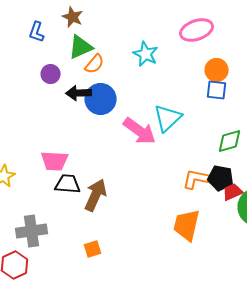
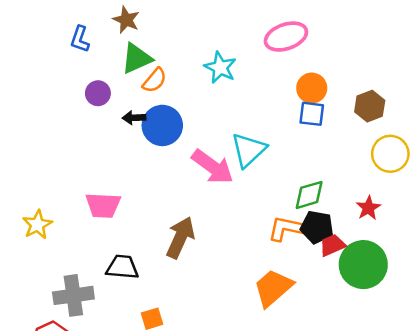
black arrow: (79, 93) -> (134, 118), size x0.7
green diamond: (230, 141) -> (309, 195), moved
black trapezoid: (68, 184) -> (122, 267), moved
brown arrow: (96, 195) -> (180, 237), moved
orange trapezoid: (187, 225) -> (273, 288), turned 36

